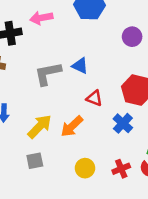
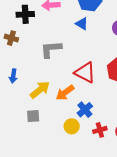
blue triangle: (80, 66) -> (82, 24), moved
red triangle: (94, 98) -> (85, 73), size x1.6
blue cross: (123, 123) -> (85, 110), moved

